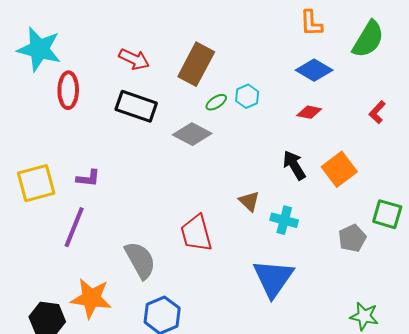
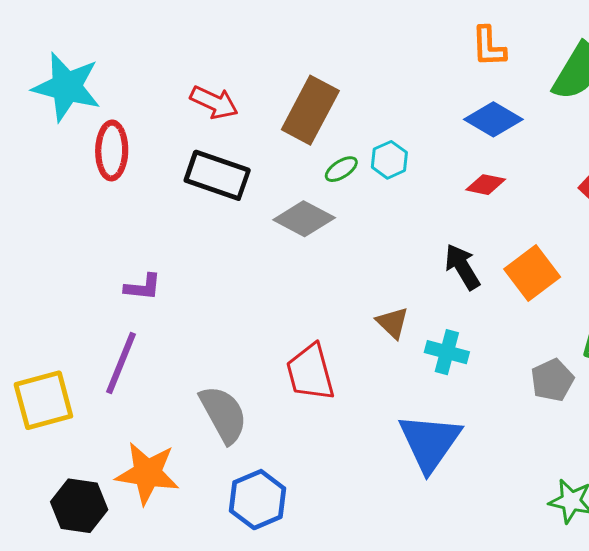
yellow square: (36, 183) -> (43, 400), moved

